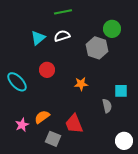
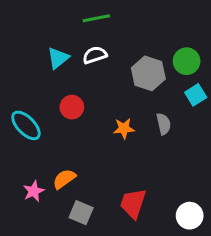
green circle: (112, 29) -> (187, 61), moved
cyan square: (121, 91) -> (196, 95), moved, turned -32
gray semicircle: (107, 106) -> (164, 124), moved
red trapezoid: (74, 124) -> (133, 203), moved, turned 40

